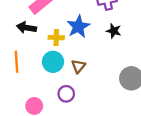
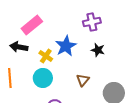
yellow cross: (56, 38) -> (46, 56), turned 32
brown triangle: (78, 66) -> (83, 80), moved

